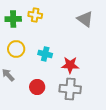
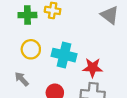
cyan cross: (45, 54) -> (64, 55), size x1.5

